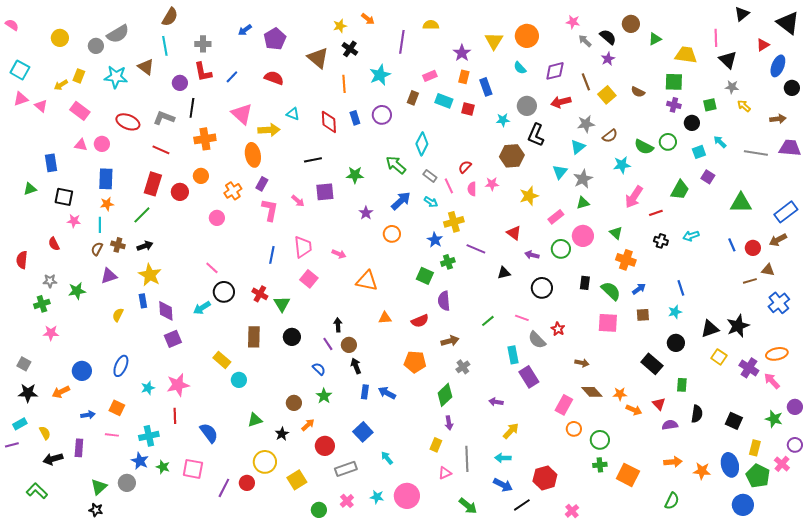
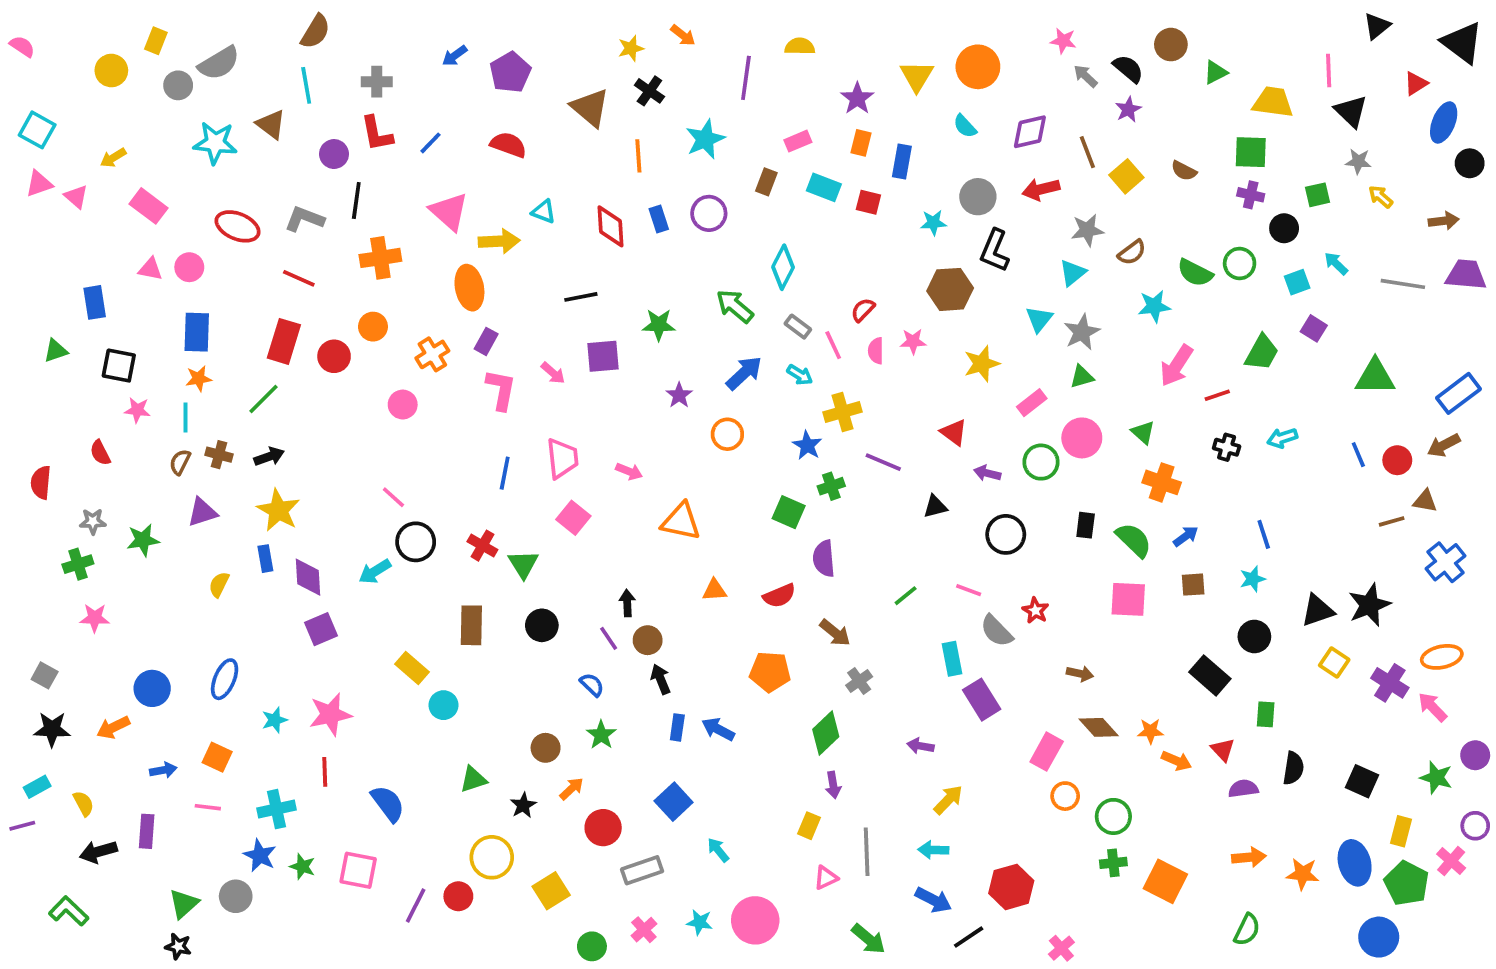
yellow rectangle: (79, 76) -> (156, 41), moved
blue rectangle: (486, 87) -> (902, 161), turned 30
brown arrow: (450, 341) -> (835, 633), turned 54

